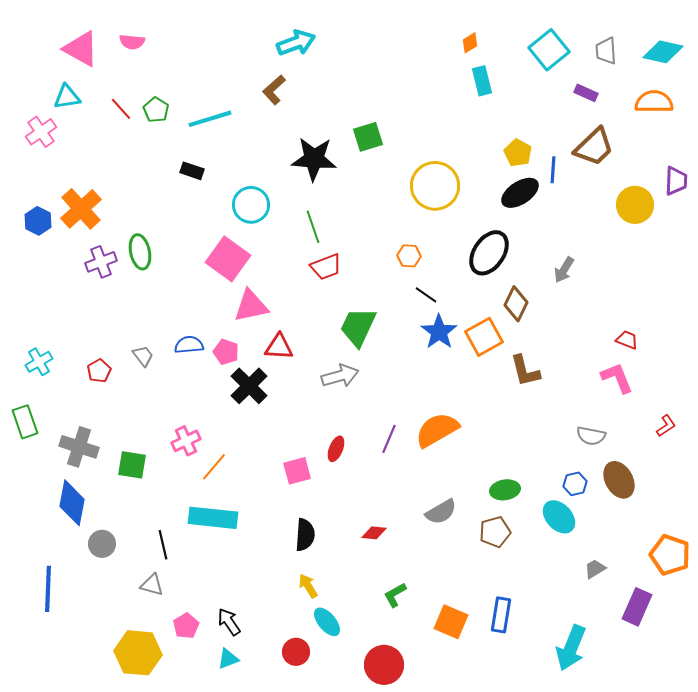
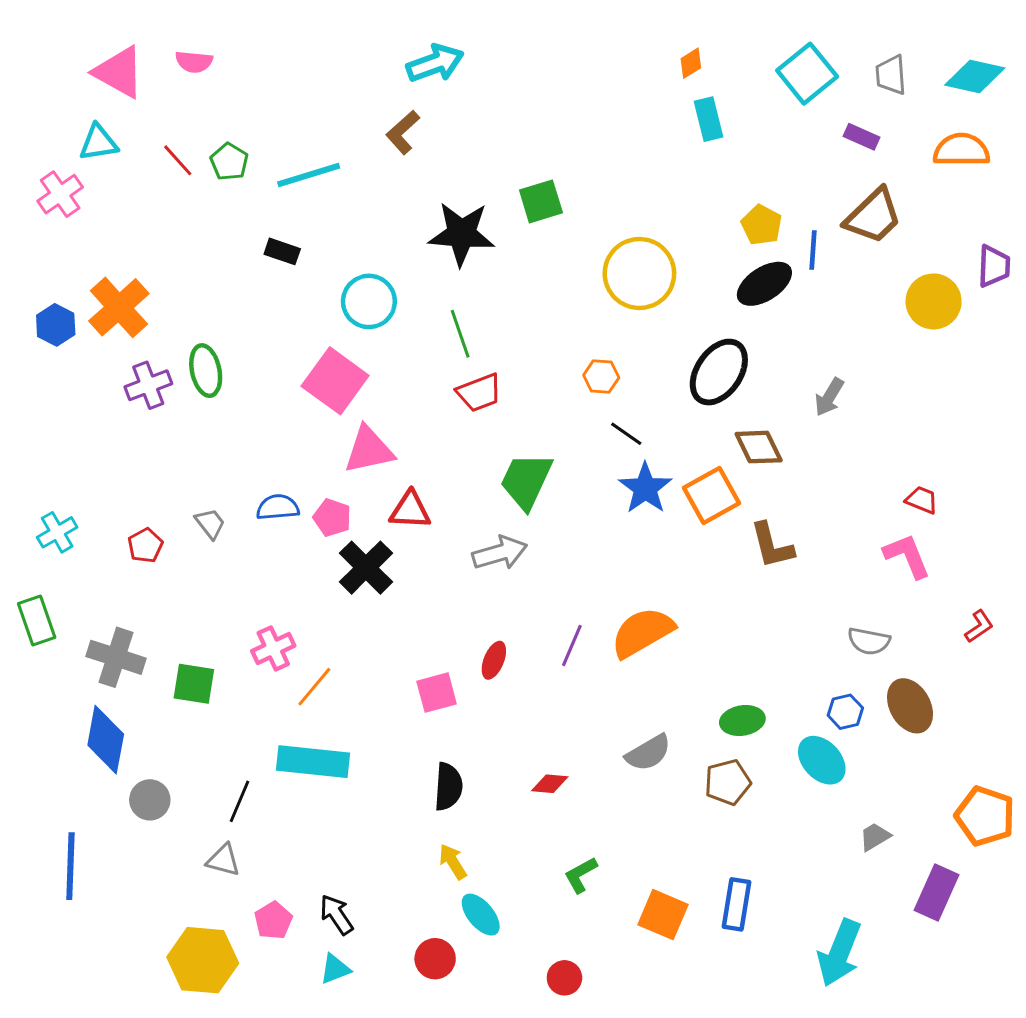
brown diamond: (516, 304) -> (759, 447), turned -52
black line: (163, 545) -> (240, 801), turned 36
red circle: (384, 665) -> (564, 978), size x0.6

